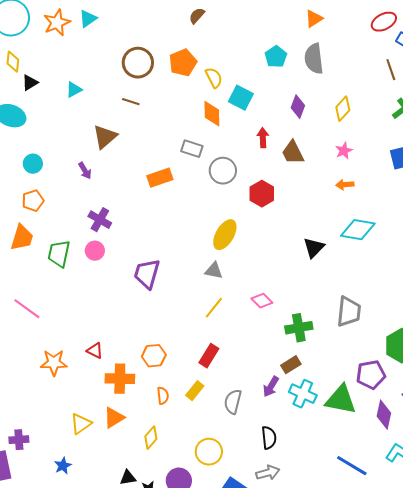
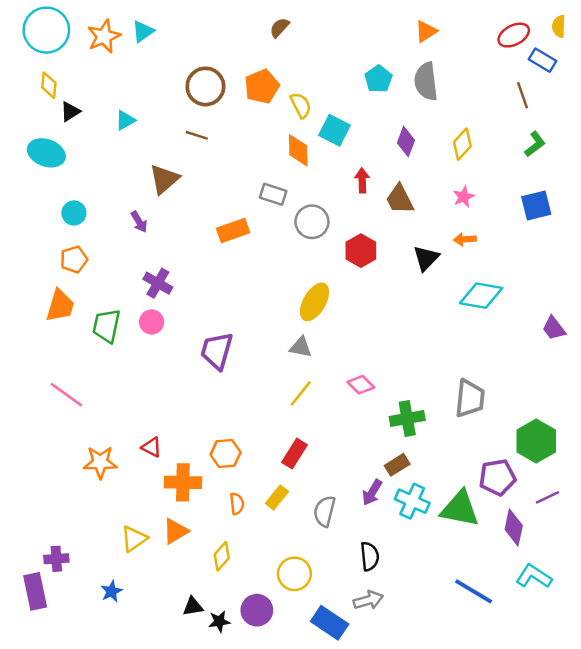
black triangle: (314, 248) -> (426, 258), moved

